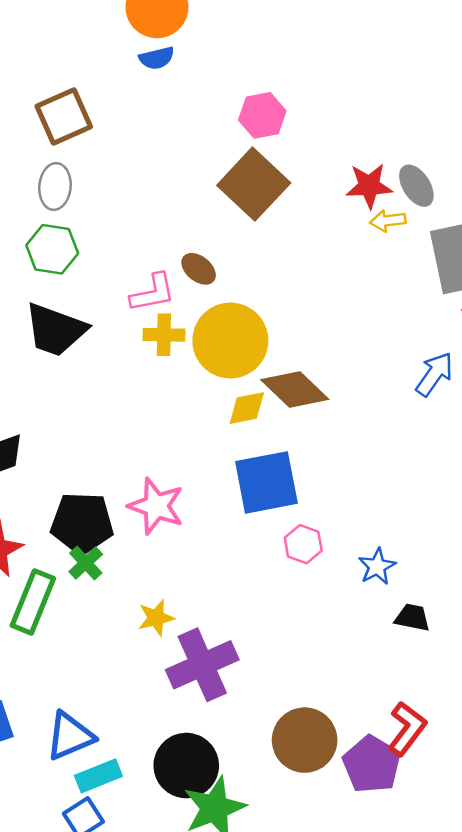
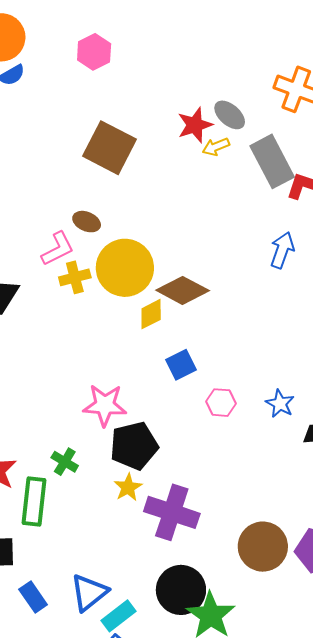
pink hexagon: (262, 115) -> (94, 52), moved
blue square: (266, 482) -> (181, 365), size x0.6
black pentagon: (82, 523) -> (134, 446), moved
purple cross: (202, 665) -> (172, 512), turned -32

